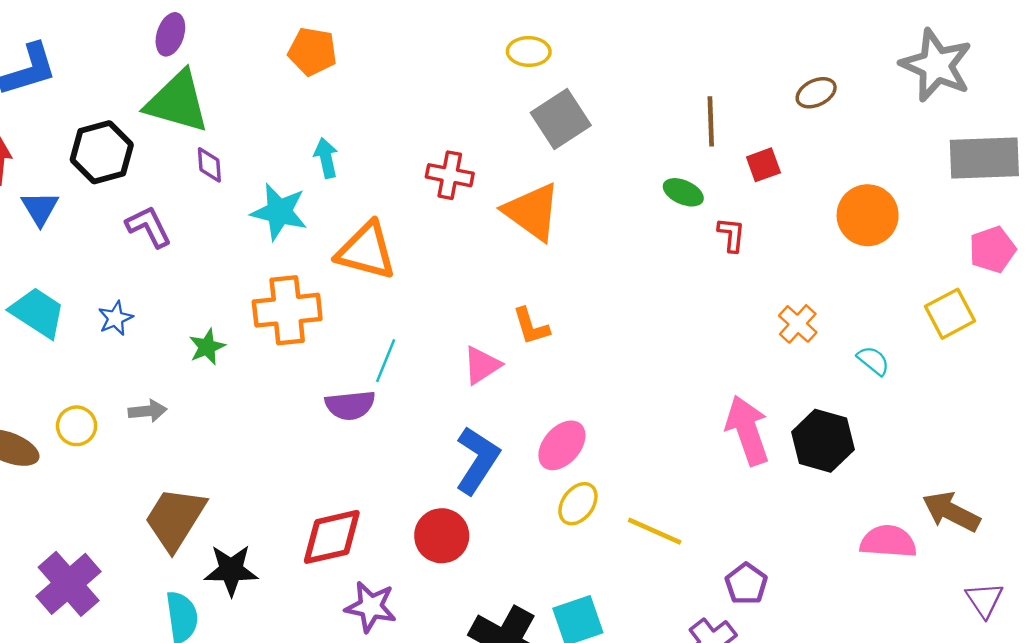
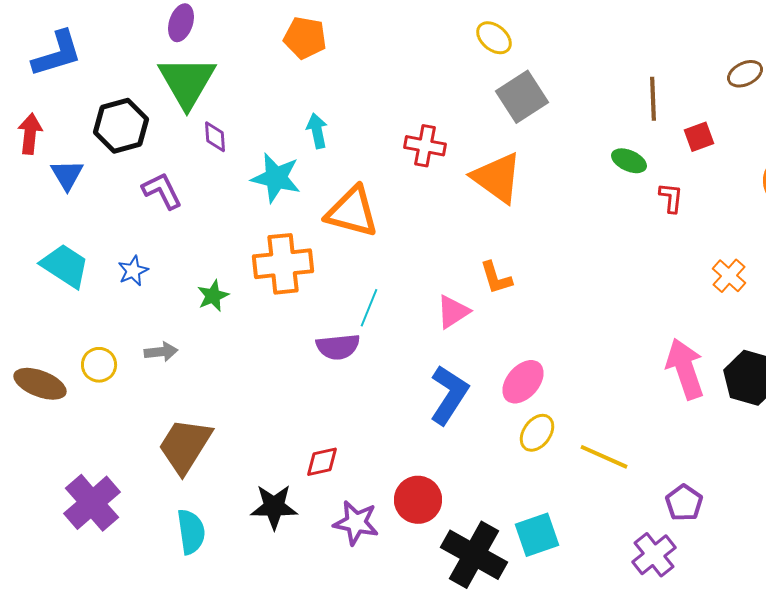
yellow ellipse: (529, 52) -> (494, 38), turned 39
green triangle: (177, 102) -> (187, 82), turned 44
red circle: (442, 536) -> (418, 500), moved
red diamond: (332, 537) -> (322, 462), size x0.6
black star: (231, 570) -> (274, 507), moved

